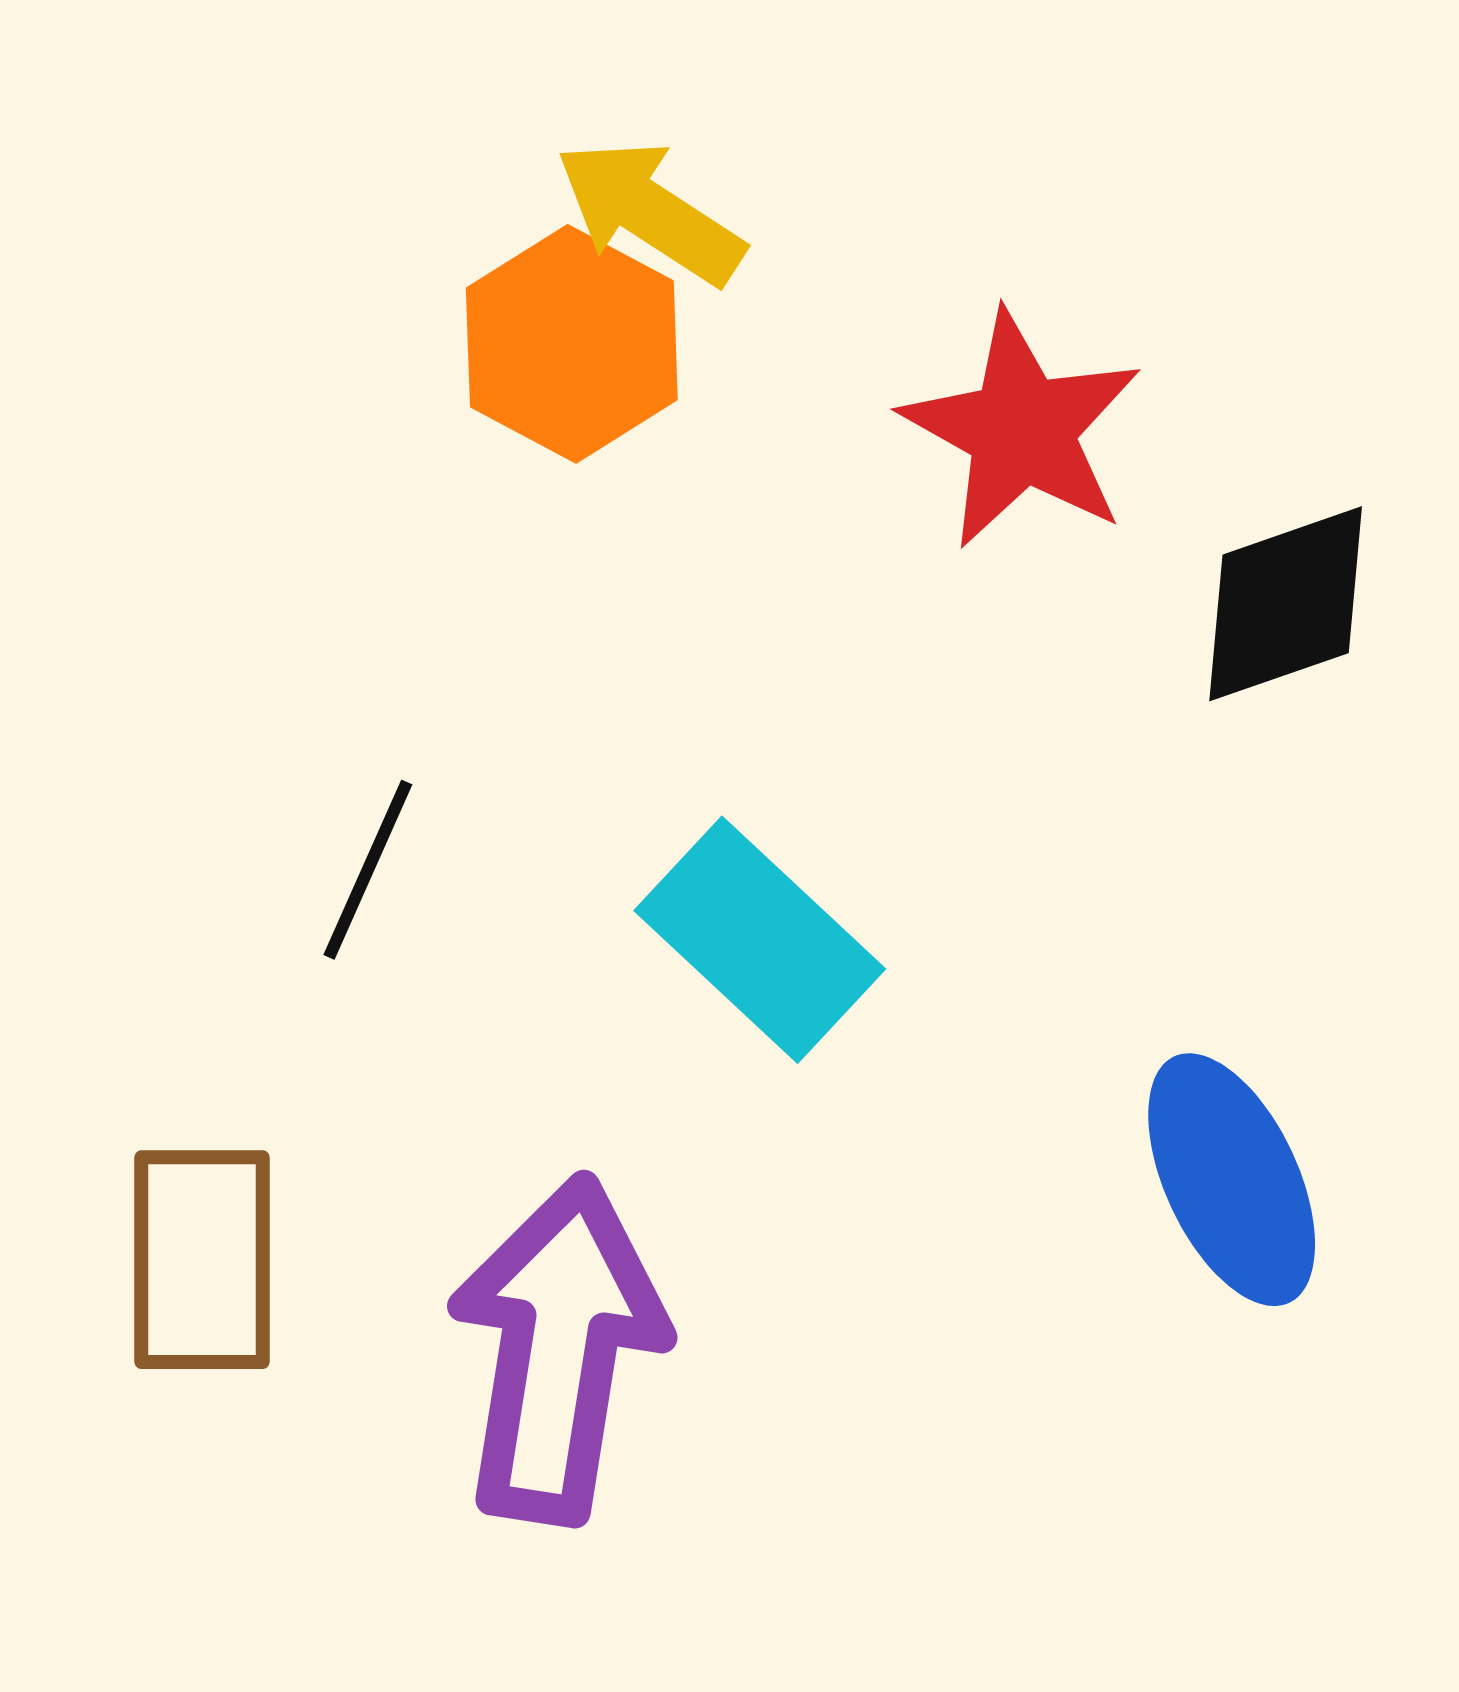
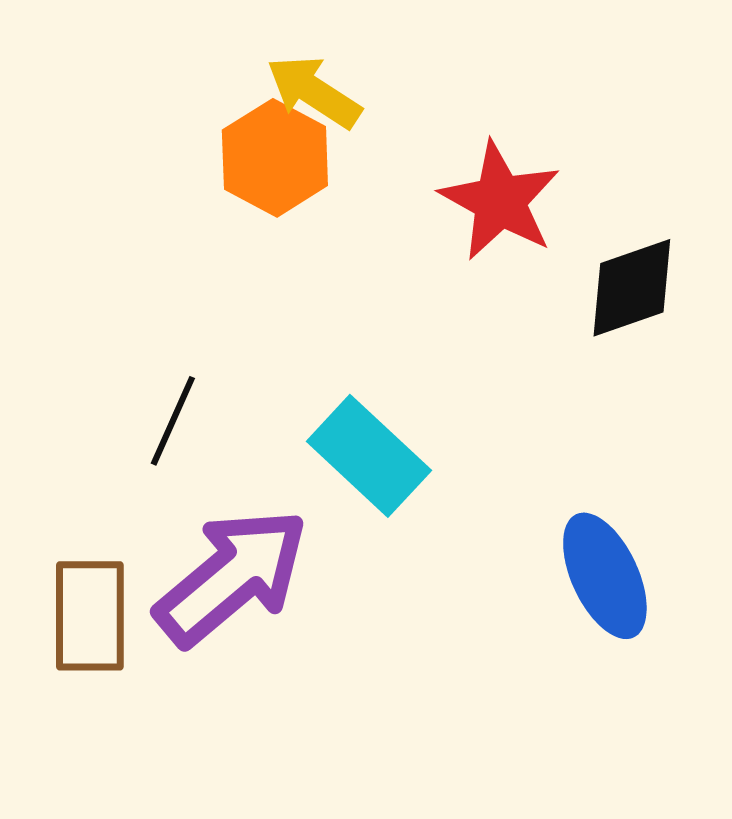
purple arrow: (558, 1350) -> (232, 577), moved, turned 41

